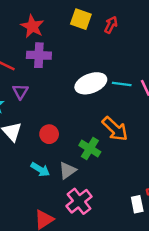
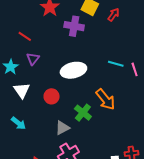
purple cross: (39, 55) -> (74, 26), moved
white ellipse: (91, 83) -> (73, 70), moved
cyan arrow: (40, 169) -> (19, 123), moved

